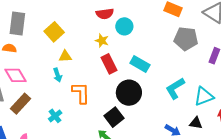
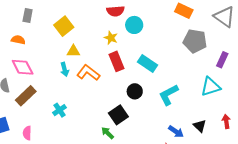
gray rectangle: (17, 23) -> (28, 16), size x0.6
cyan L-shape: (175, 88) -> (169, 95), moved
orange L-shape: (81, 93) -> (88, 73), moved, turned -55
black circle: (129, 93) -> (135, 91), size x0.6
cyan triangle: (204, 96) -> (211, 87), moved
black triangle: (196, 123) -> (200, 126), turned 32

